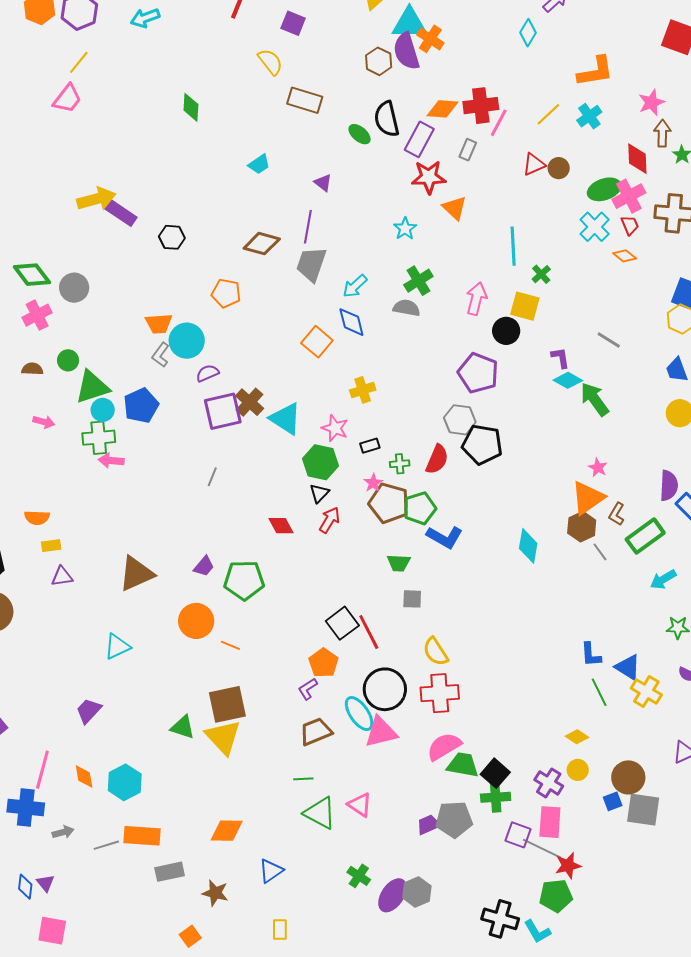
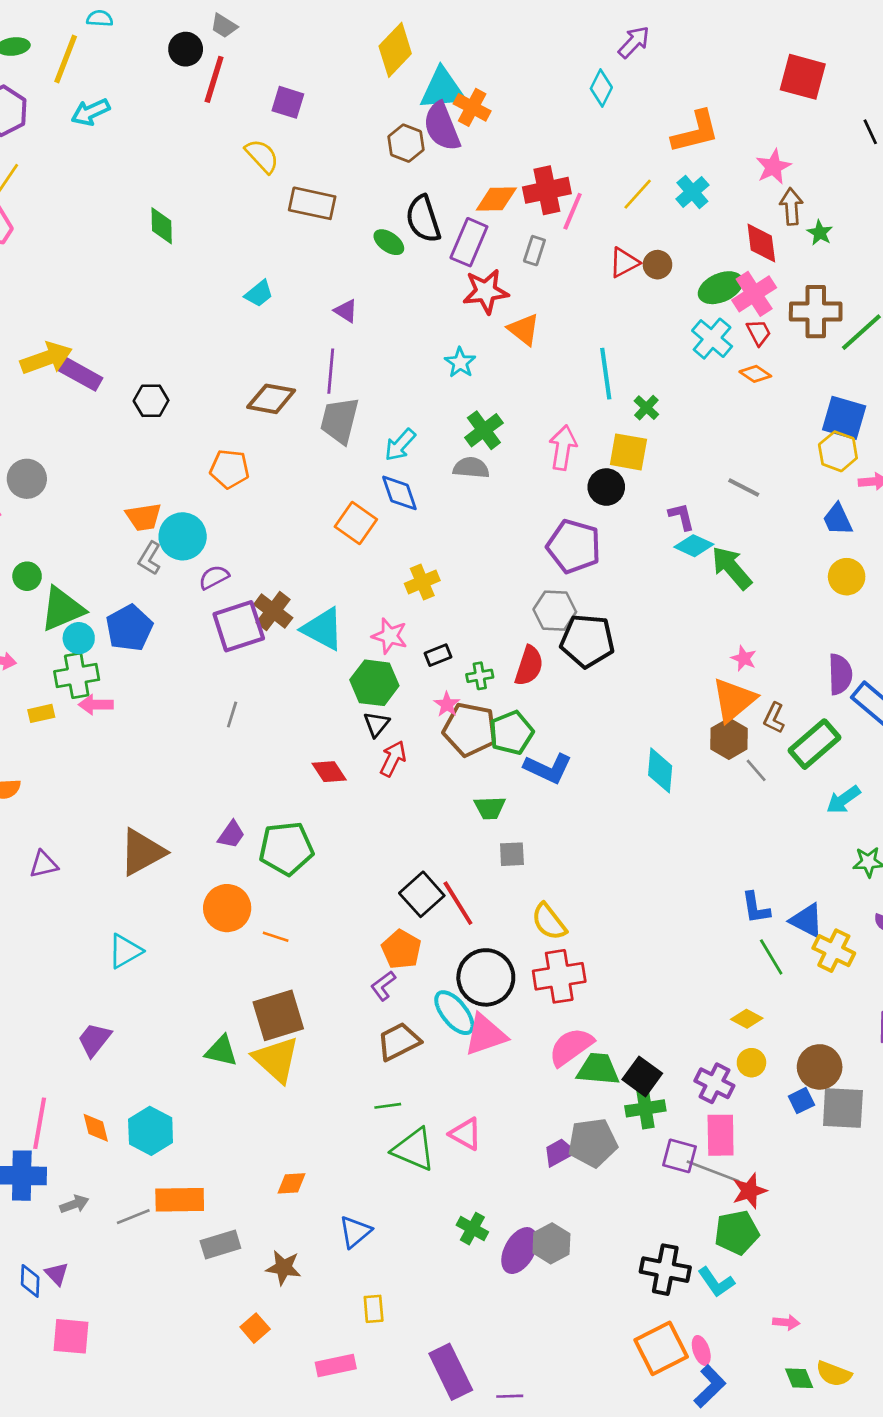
yellow rectangle: (51, 546) -> (41, 713), moved
orange diamond: (227, 831) -> (292, 1183), size x0.7

